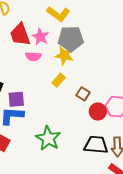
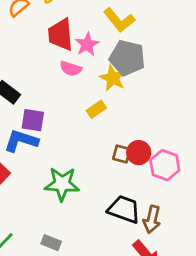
brown square: (83, 94) -> (122, 154), moved, turned -32
red circle: (98, 112) -> (139, 153), moved
green star: (48, 138) -> (62, 184), turned 30

